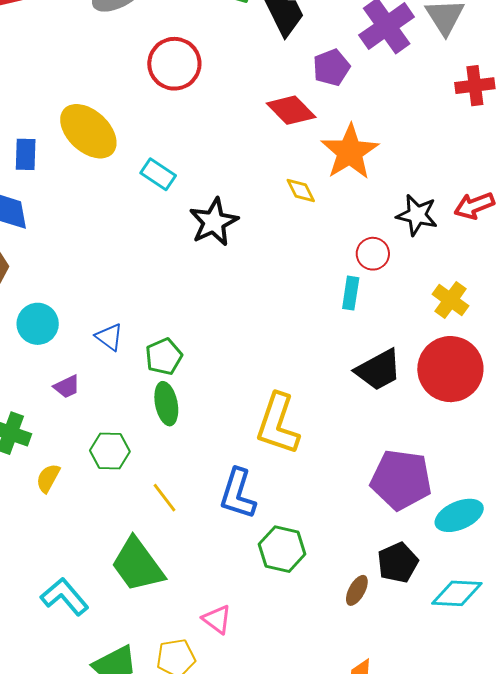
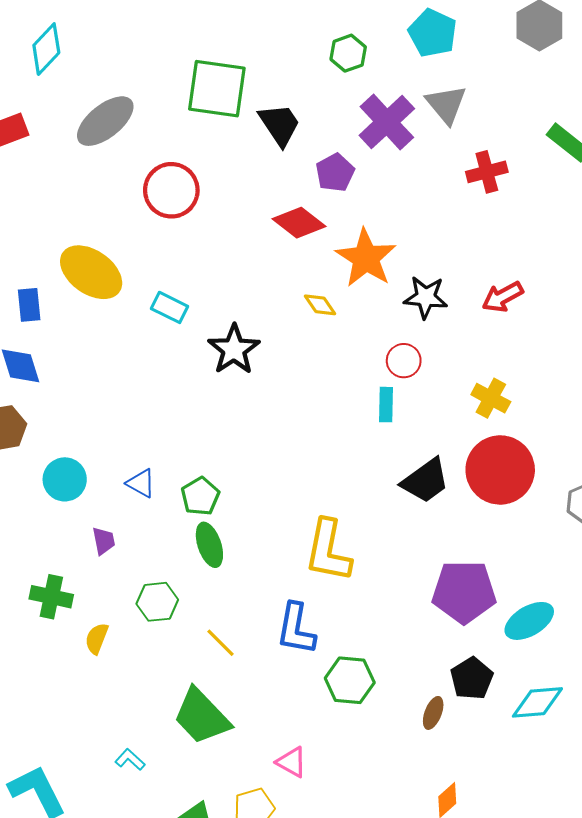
black star: (417, 215) -> (426, 297), moved
purple trapezoid: (67, 387) -> (104, 541), turned -68
cyan L-shape: (65, 597) -> (130, 760), size x0.6

